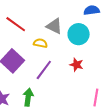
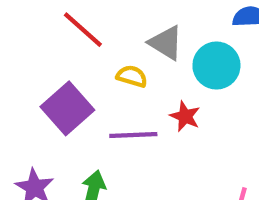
red star: (76, 65) -> (185, 116), moved
purple line: (44, 70) -> (133, 135), turned 45

